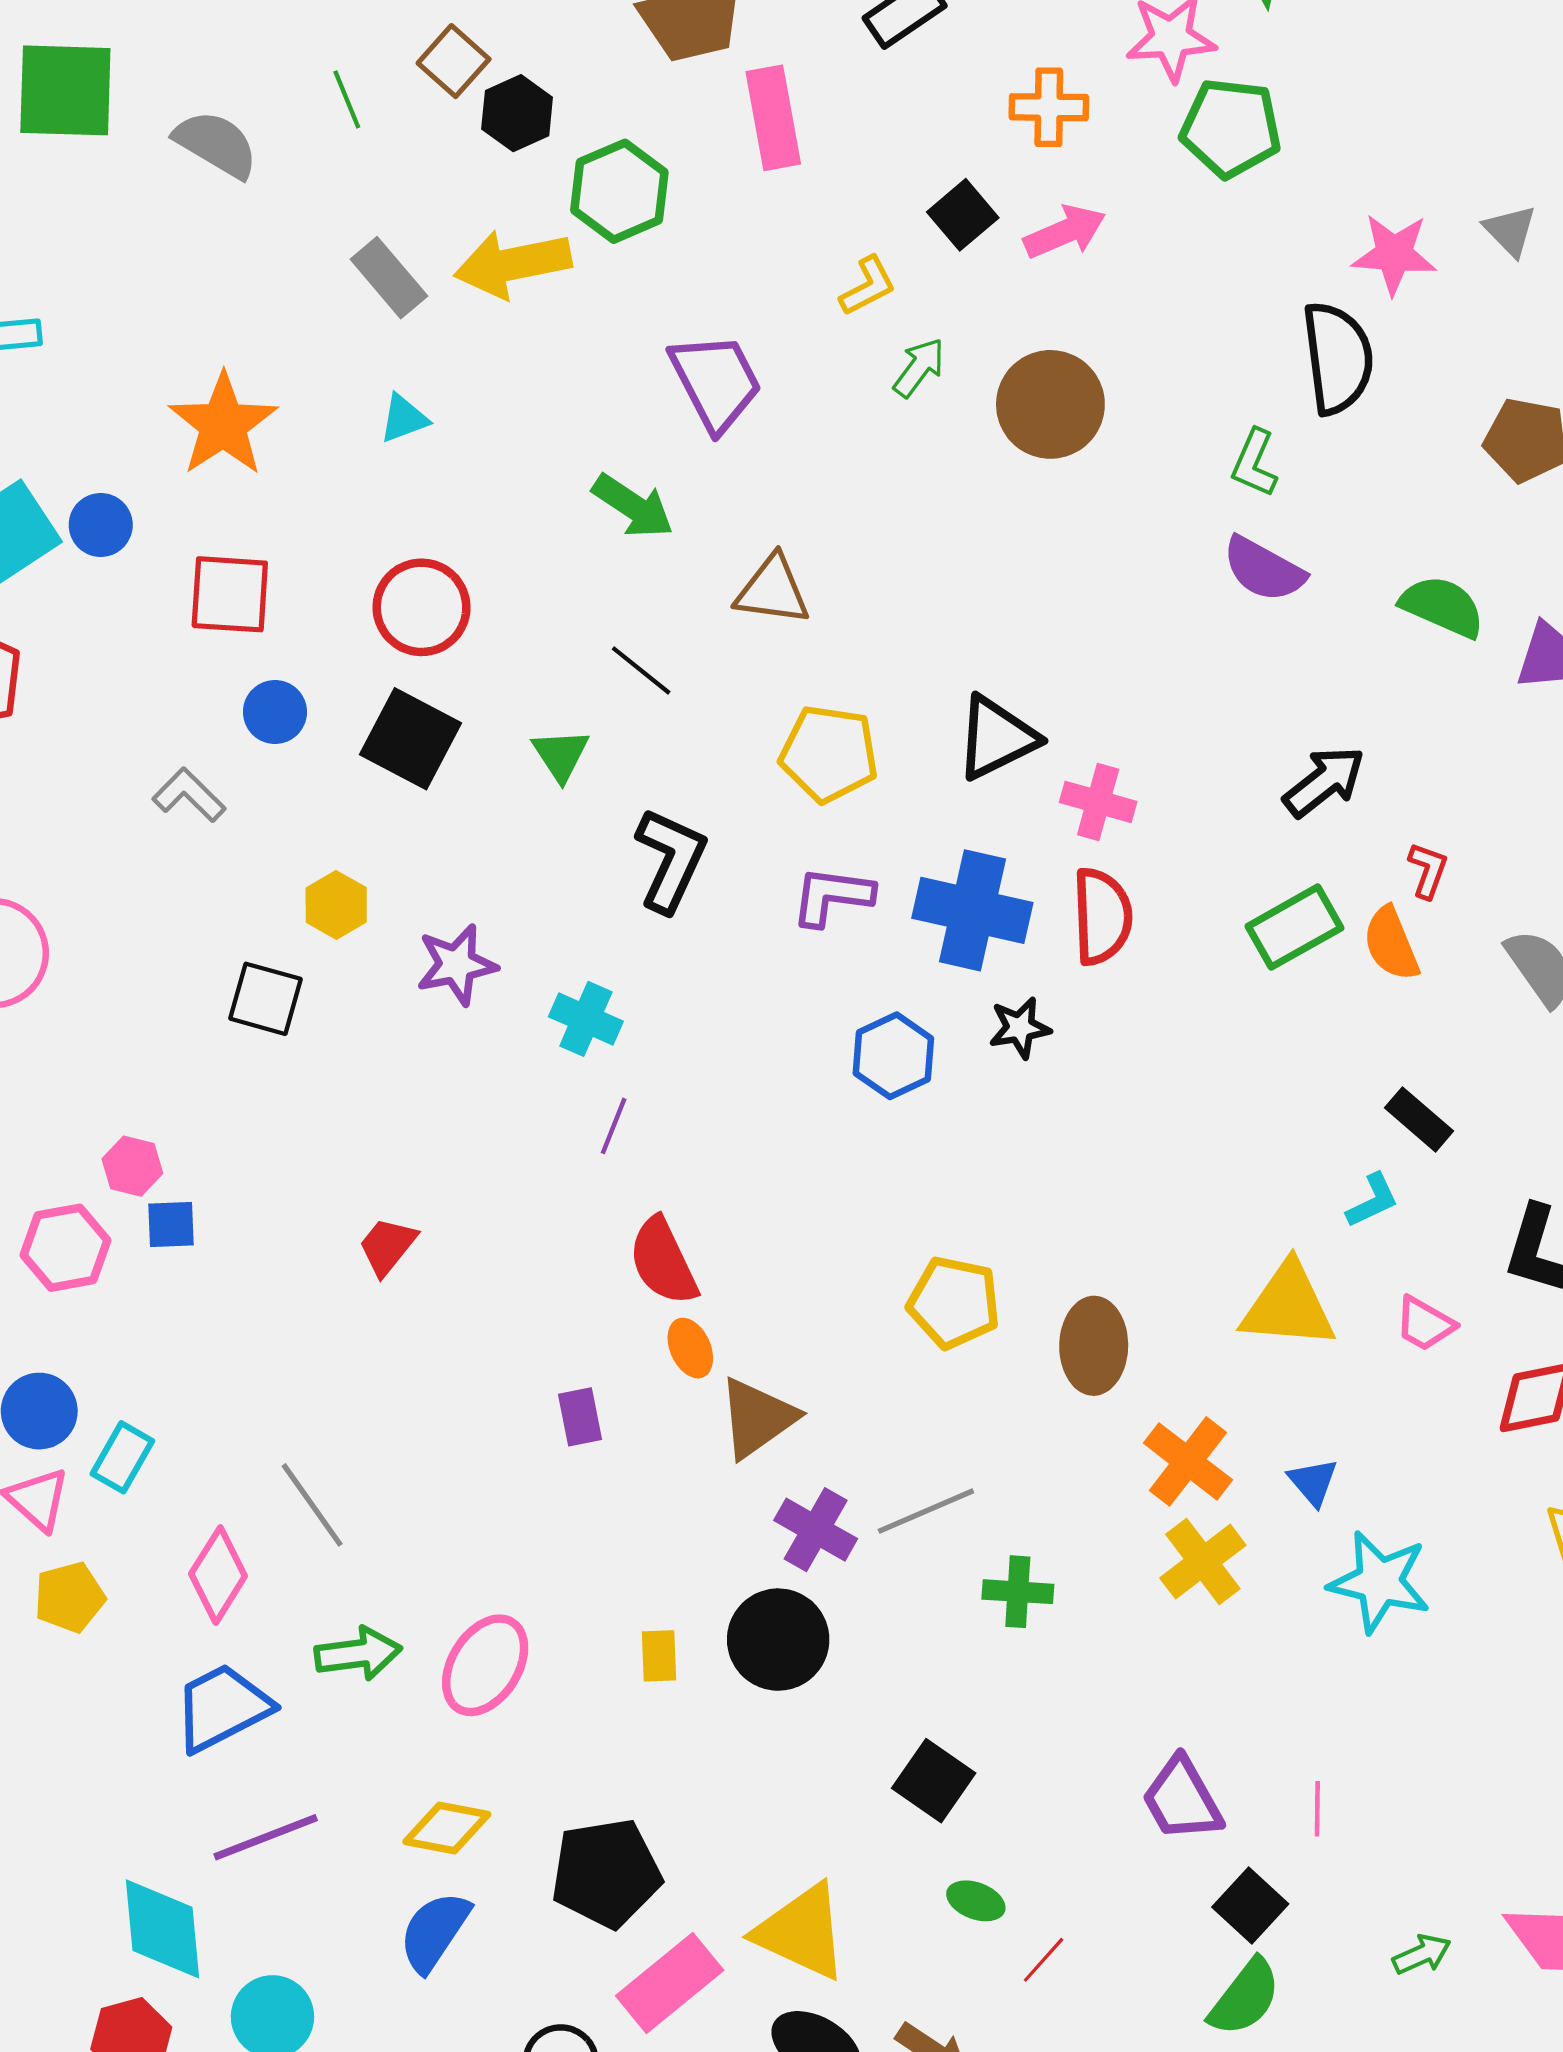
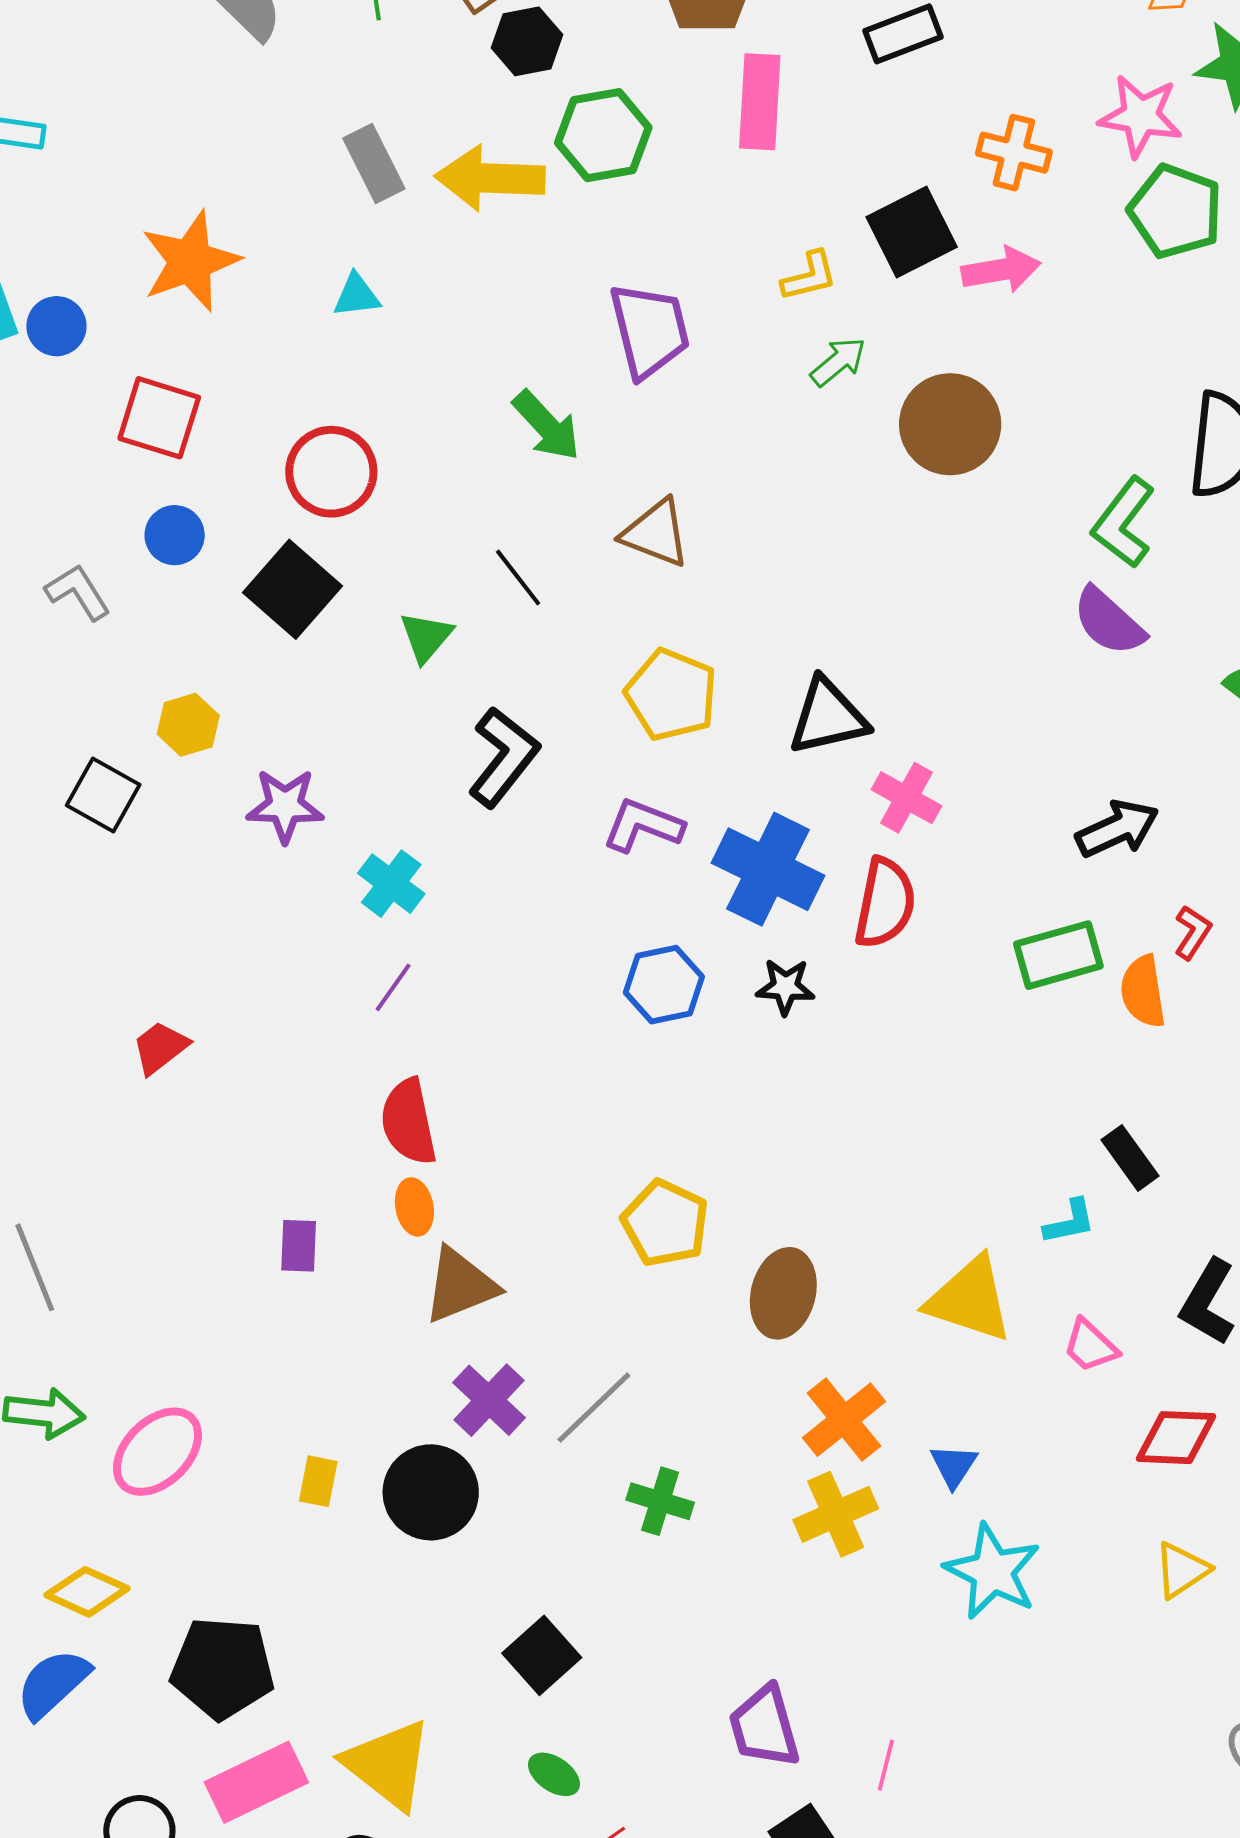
black square: (963, 215) -> (912, 232), size x1.4
green L-shape: (1254, 463) -> (1124, 523), size x1.4
gray line: (926, 1511) -> (594, 1408), turned -34

